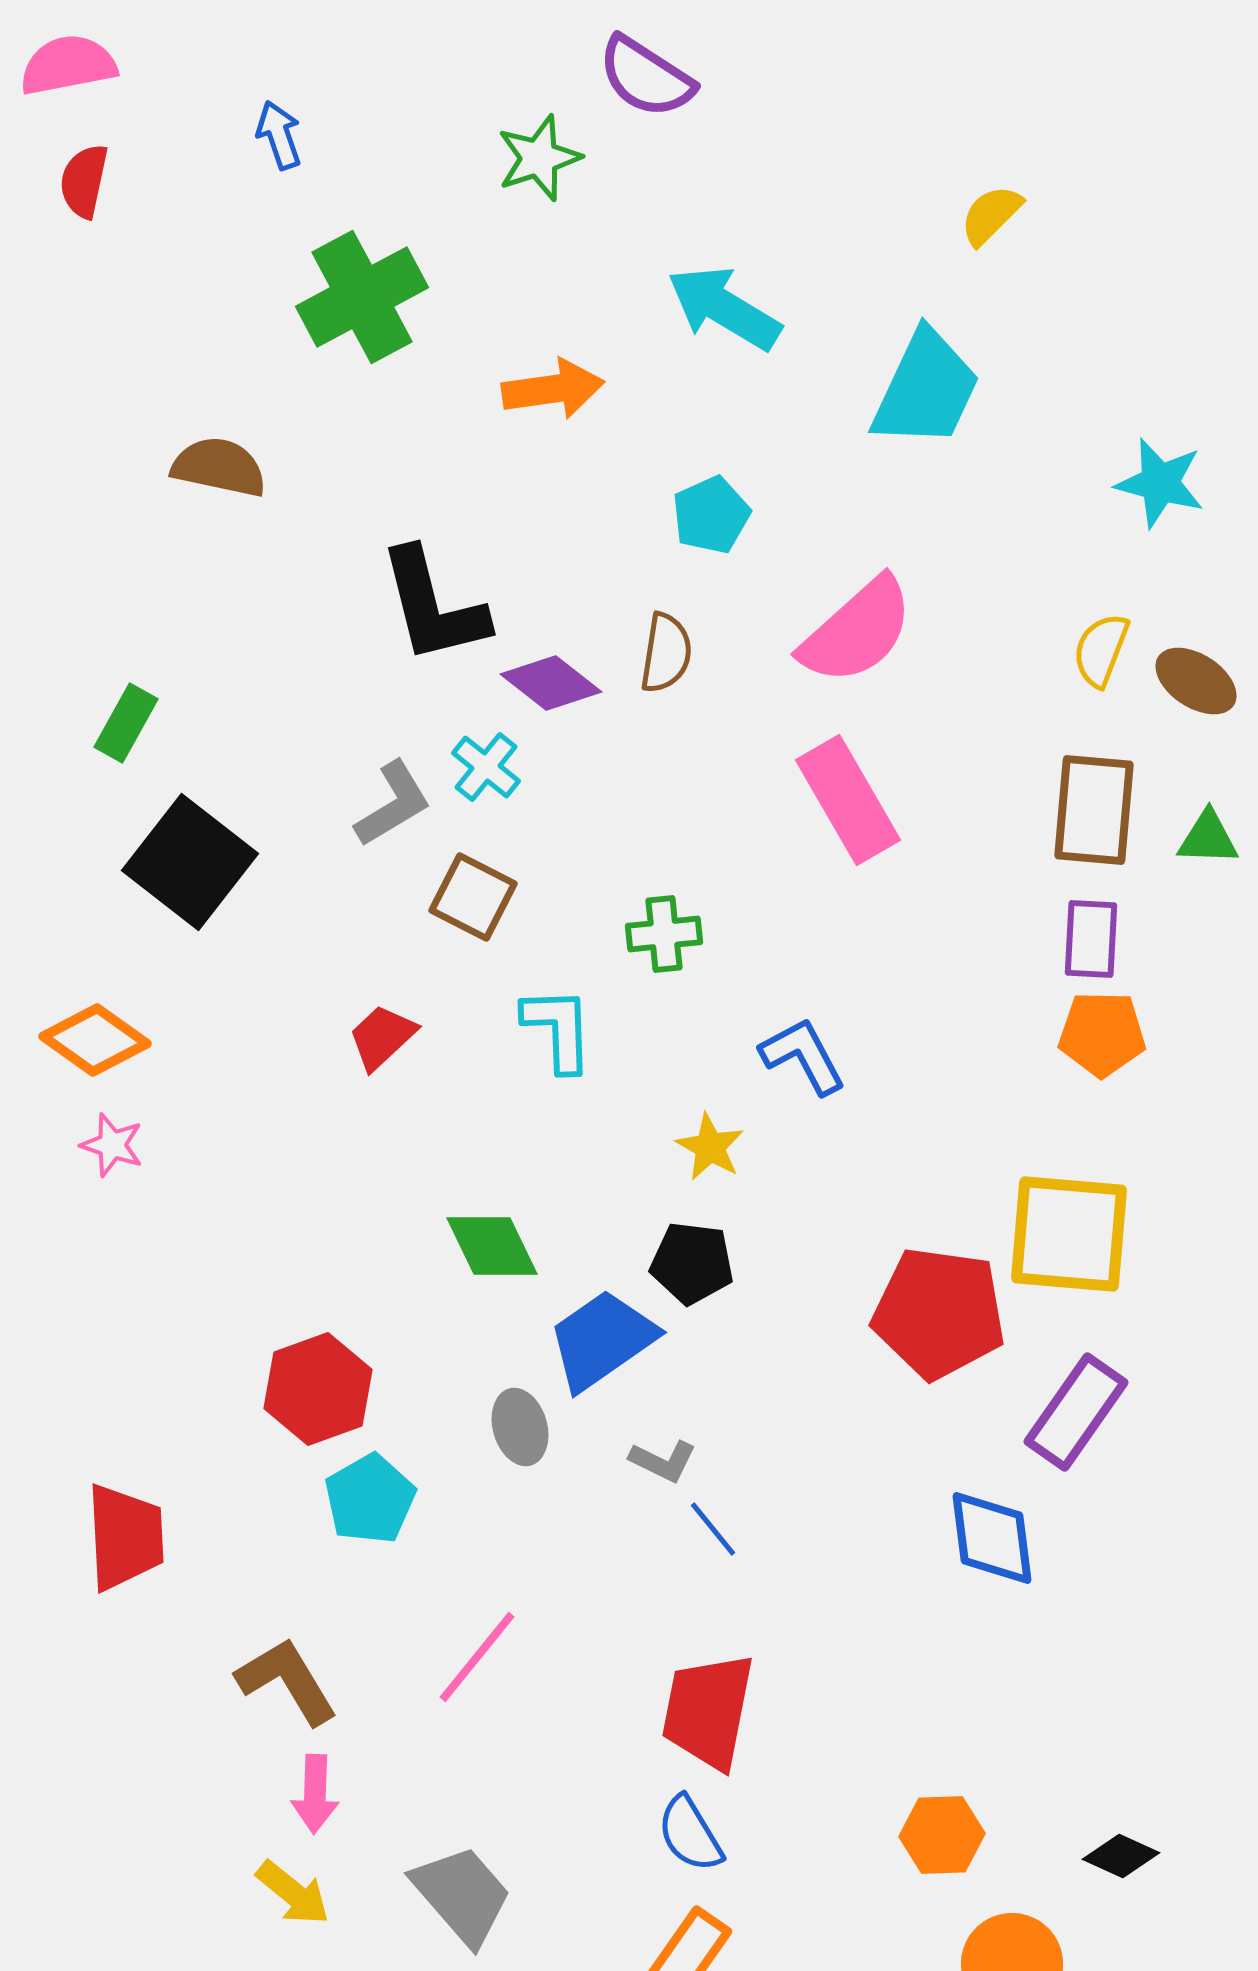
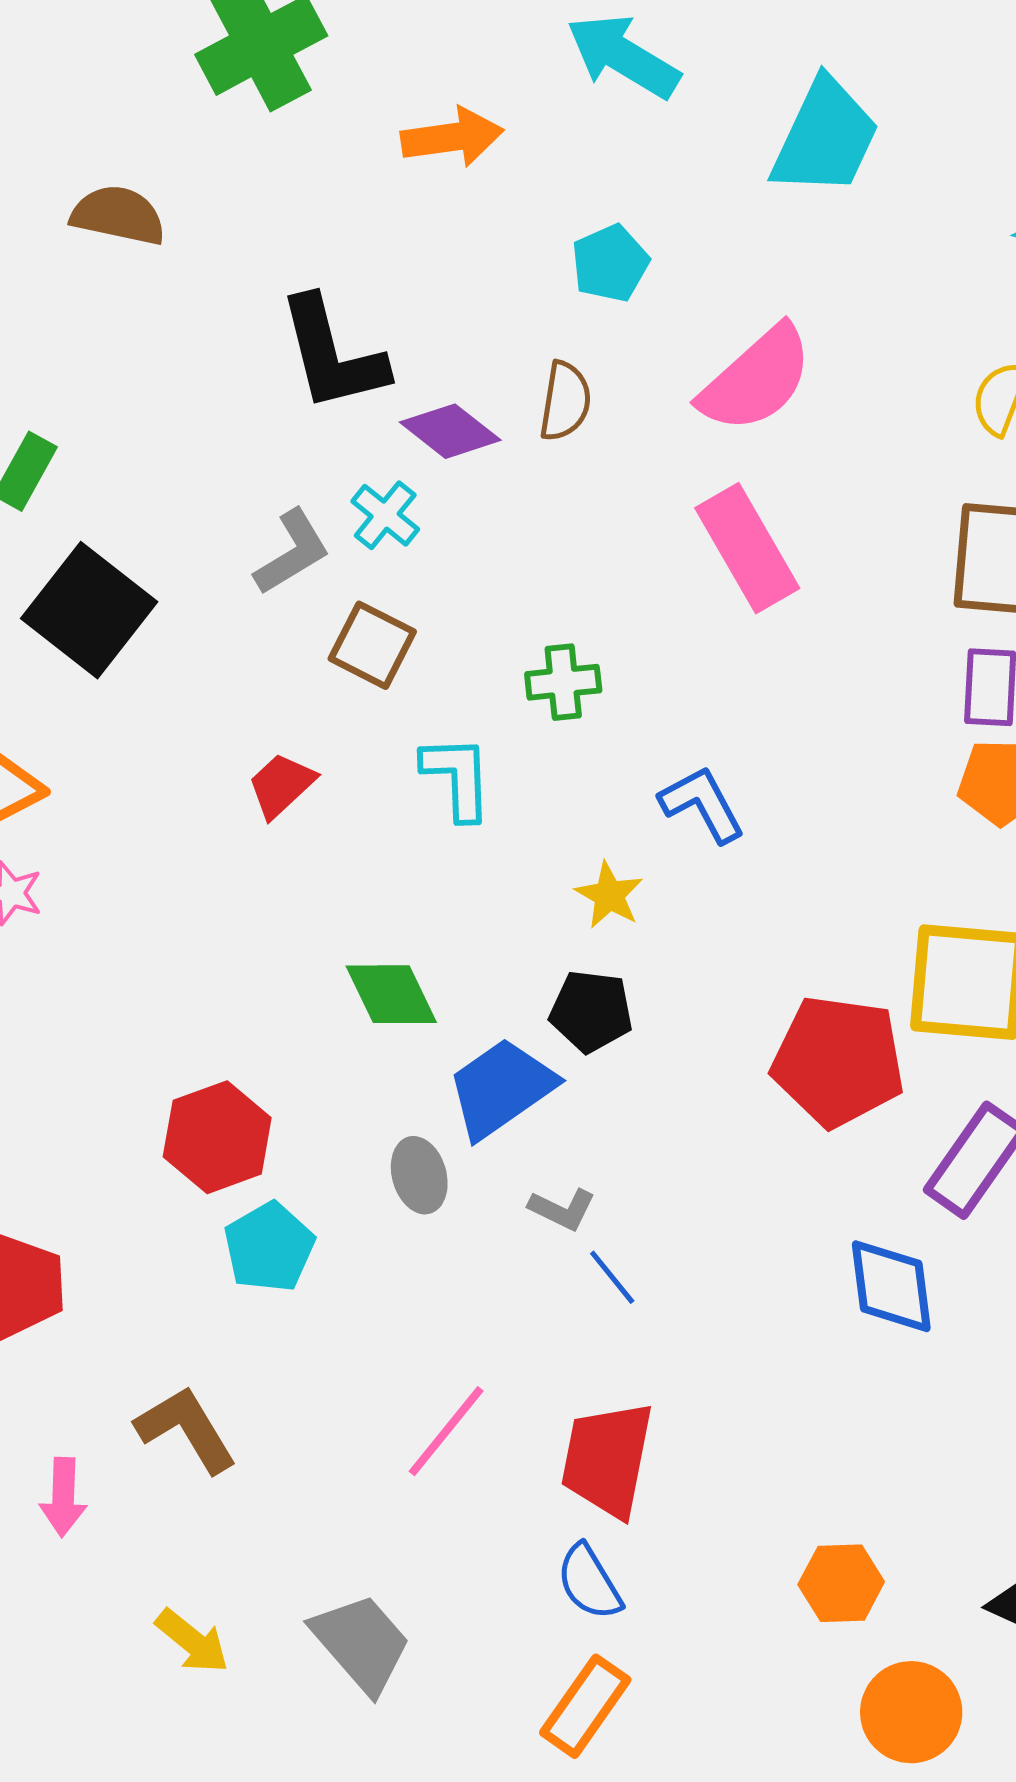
pink line: (477, 1657) -> (446, 1431), moved
pink arrow: (315, 1794) -> (63, 1497), moved

